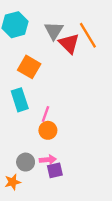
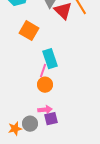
cyan rectangle: (20, 100) -> (50, 59), moved
gray circle: (26, 162) -> (30, 124), moved

